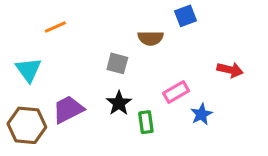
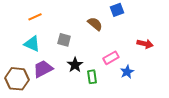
brown semicircle: (151, 38) -> (95, 24), turned -140
gray square: (117, 63) -> (64, 40), moved
cyan triangle: (28, 70) -> (32, 44), moved, turned -30

